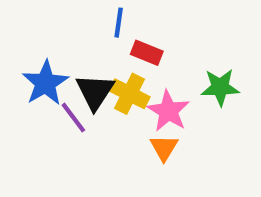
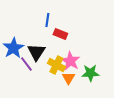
green star: (220, 87) -> (90, 73), moved
yellow cross: (129, 94) -> (56, 65), moved

